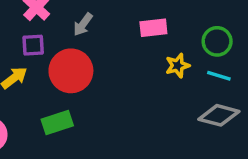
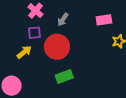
green rectangle: (57, 122) -> (64, 76), moved

